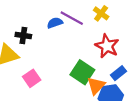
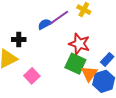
purple line: (72, 18) -> (59, 18), turned -55
red star: (107, 46) -> (79, 44), moved

